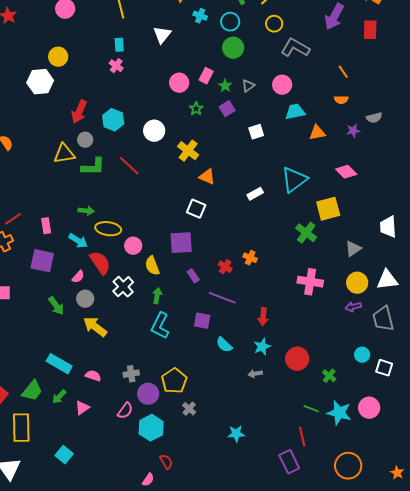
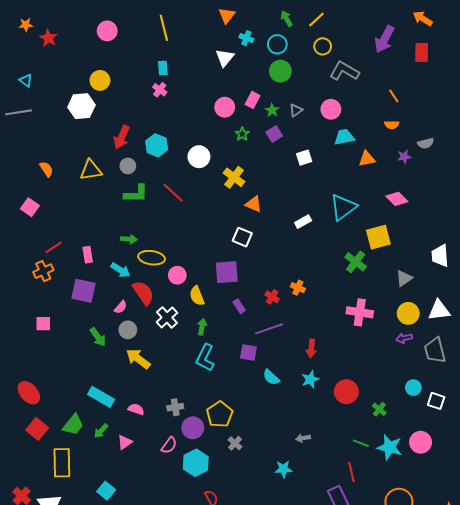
white triangle: (162, 35) -> (225, 58), moved
yellow triangle: (64, 154) -> (91, 170), moved
purple line: (222, 298) -> (269, 329), turned -40
gray arrow: (255, 374) -> (303, 438), moved

